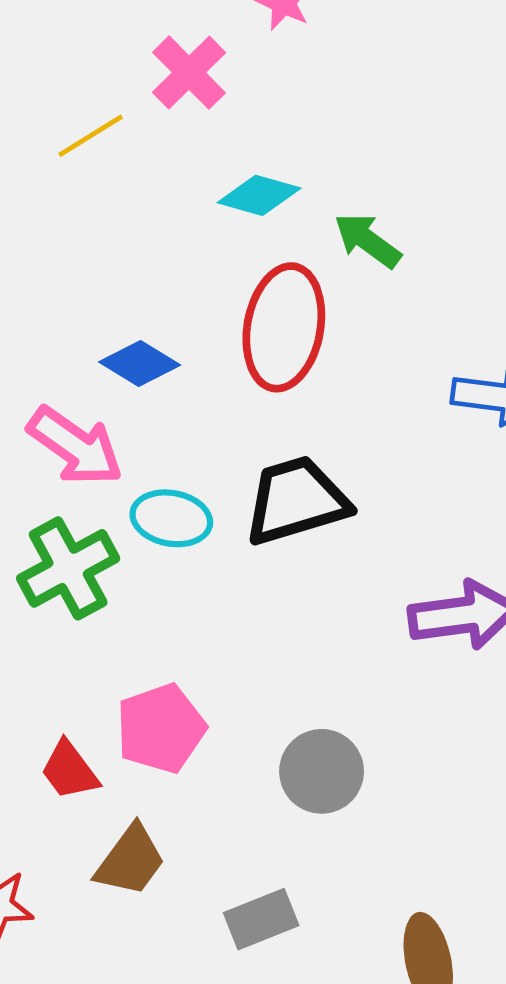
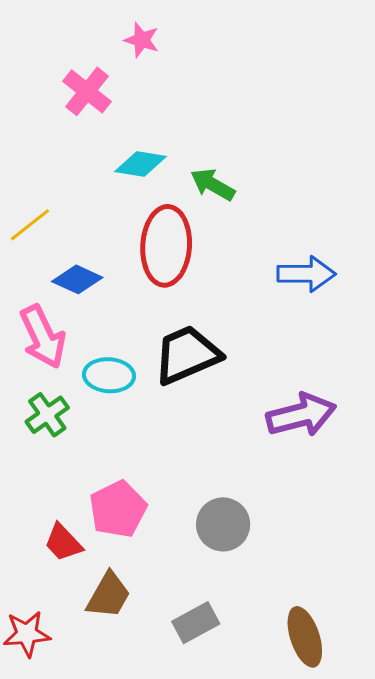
yellow line: (91, 136) -> (30, 225), moved
pink arrow: (75, 446) -> (43, 337), turned 36
green cross: (68, 568) -> (47, 415), size x0.7

